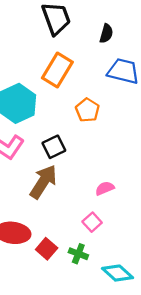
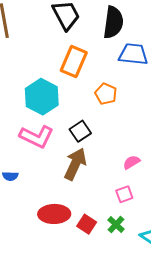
black semicircle: (106, 34) -> (113, 22), size x1.8
pink square: (92, 222) -> (124, 194), turned 30
green cross: (78, 254) -> (116, 225), turned 30

